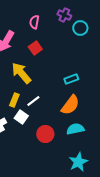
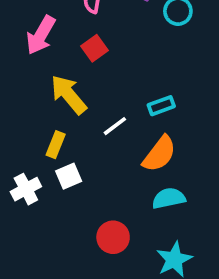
white line: (33, 101) -> (115, 126), moved
white square: (21, 117) -> (69, 176), turned 32
red circle: (45, 134) -> (113, 237), moved

